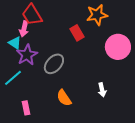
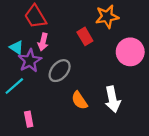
pink arrow: (24, 29) -> (43, 42), moved
white arrow: (102, 90) -> (113, 99), size x1.6
orange semicircle: (64, 98) -> (79, 100), moved

